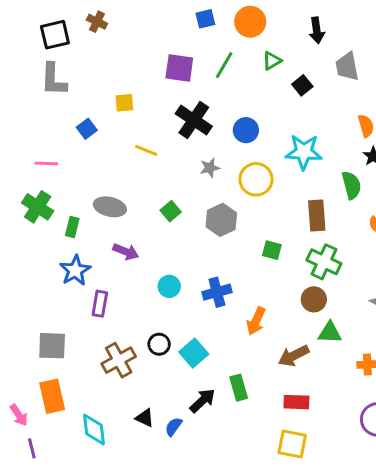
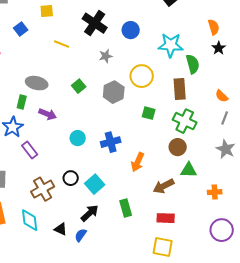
yellow circle: (256, 179) -> (142, 76), moved
green semicircle: (351, 185) -> (193, 64), moved
green rectangle: (72, 227) -> (22, 102), moved
purple rectangle: (100, 304) -> (30, 150), turned -48
black arrow: (202, 401) -> (90, 213), moved
cyan diamond: (94, 430) -> (30, 220), moved

